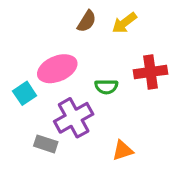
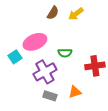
red cross: (151, 72) -> (95, 66), moved
gray rectangle: (46, 144) -> (50, 96), moved

